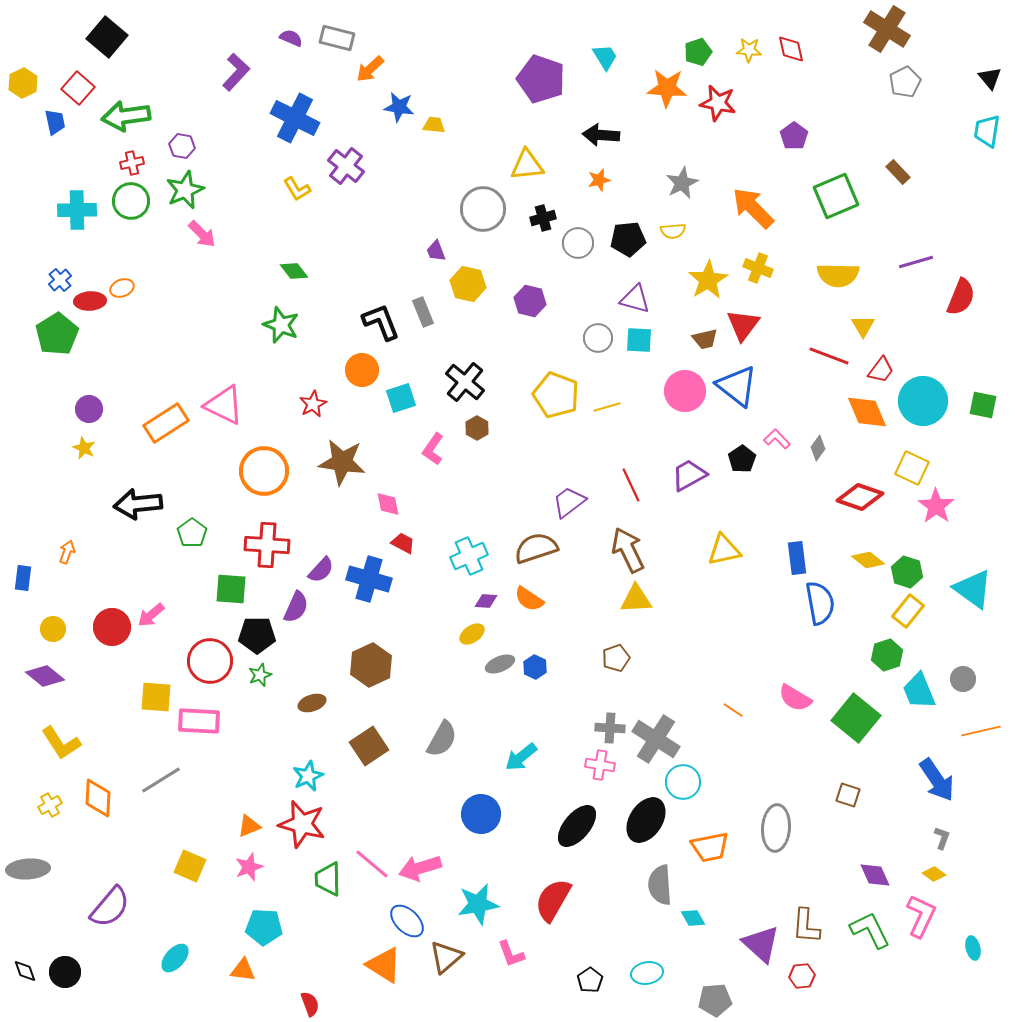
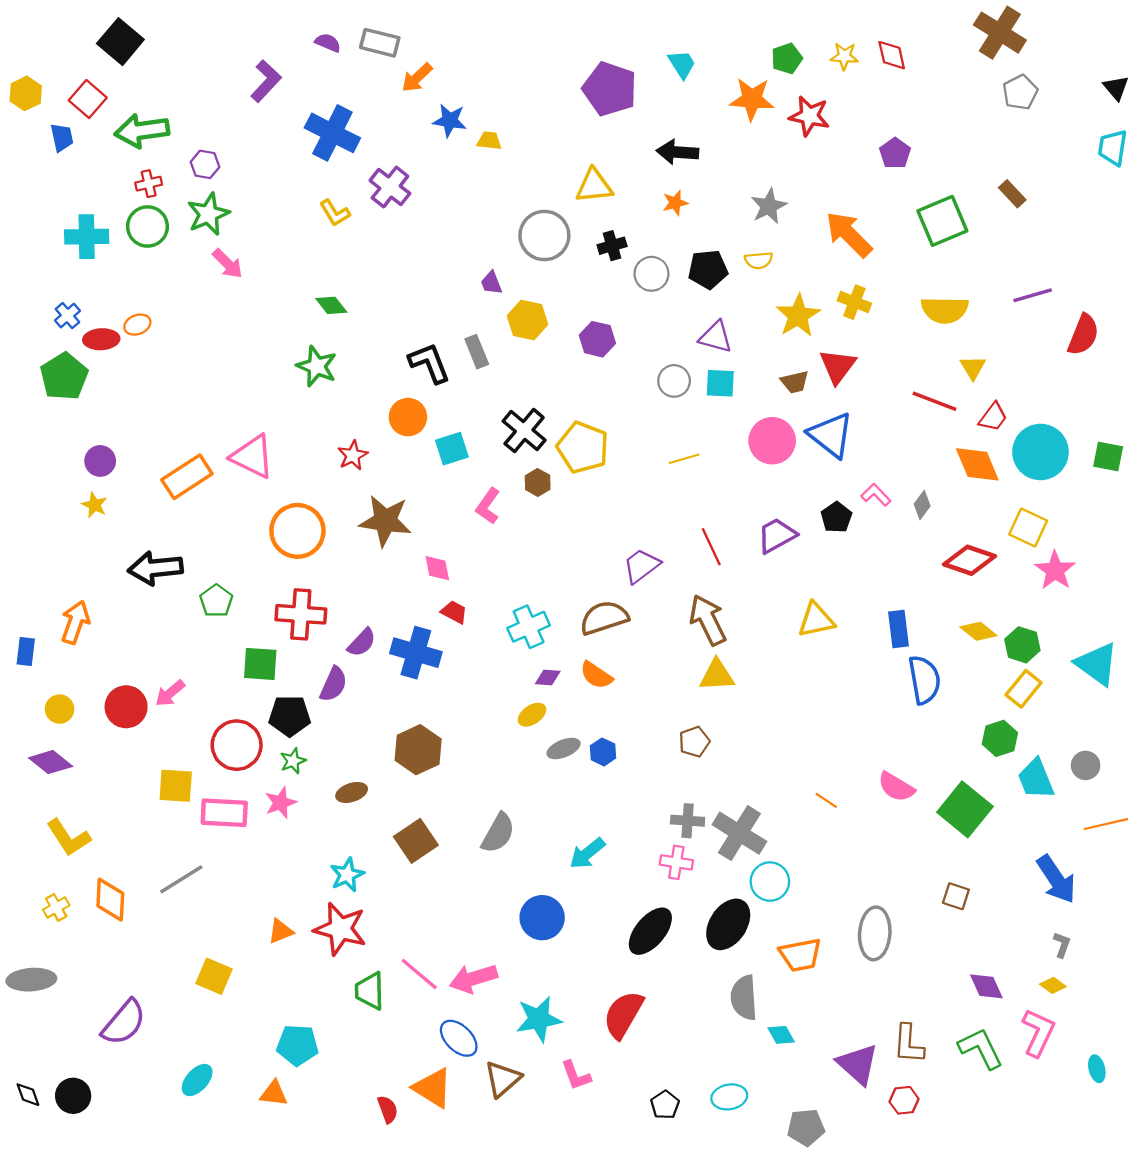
yellow pentagon: (556, 395) -> (583, 447), moved
orange arrow: (67, 552) -> (75, 622), size x1.6
pink star: (249, 867) -> (281, 803), moved
red semicircle: (310, 1004) -> (388, 1109), moved

